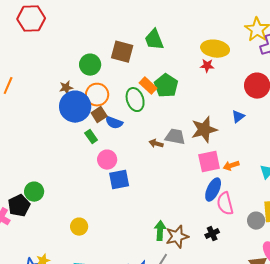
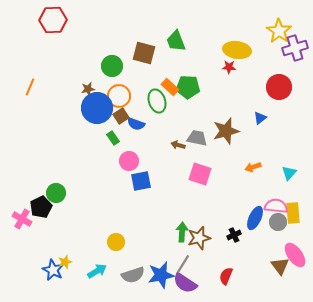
green pentagon: (166, 86) -> (188, 87), turned -30
pink square: (209, 162) -> (200, 174), moved, turned 30
blue ellipse: (213, 190) -> (255, 218), moved
pink semicircle: (225, 204) -> (276, 206), moved, turned 110
yellow circle: (79, 227) -> (116, 242), moved

